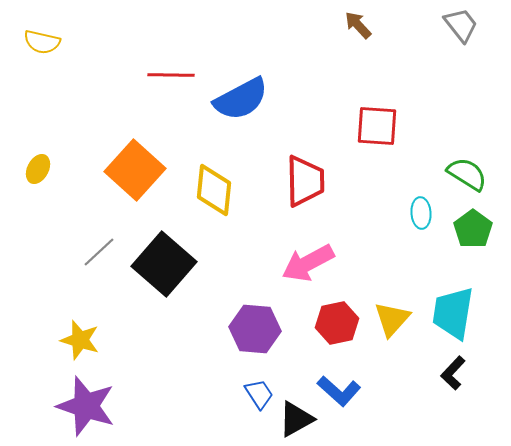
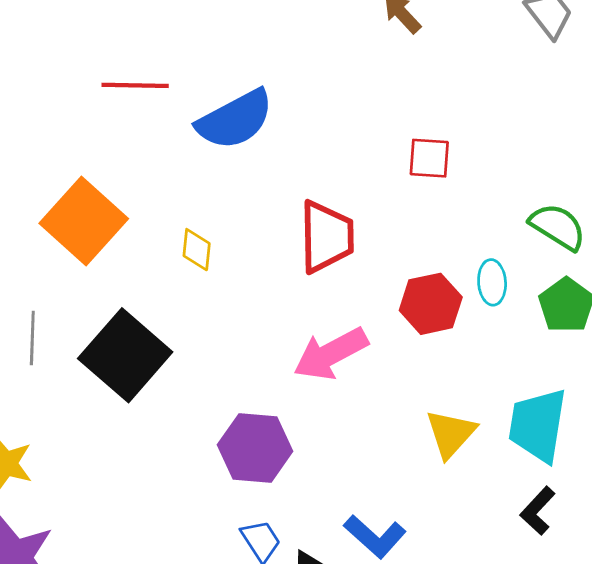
red square: (377, 126) -> (429, 158), size x0.7
yellow diamond: (214, 190) -> (197, 250), size x0.6
gray line: (99, 252) -> (32, 338), turned -45
red hexagon: (337, 323) -> (431, 304), moved

